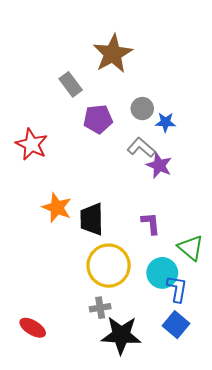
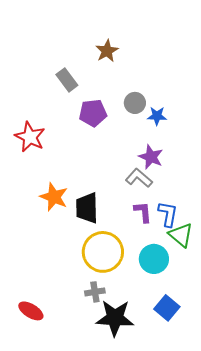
brown star: (113, 54) -> (107, 51), size x0.6
gray L-shape: (141, 148) -> (139, 178), moved
blue L-shape: (177, 289) -> (168, 214), moved

